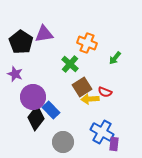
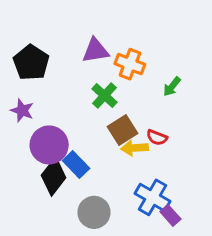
purple triangle: (44, 34) -> (96, 51), moved
purple rectangle: (114, 144) -> (170, 215), turned -48

